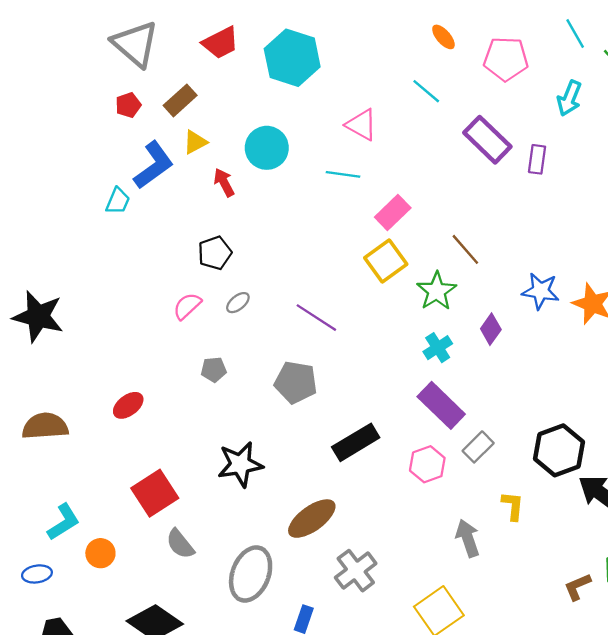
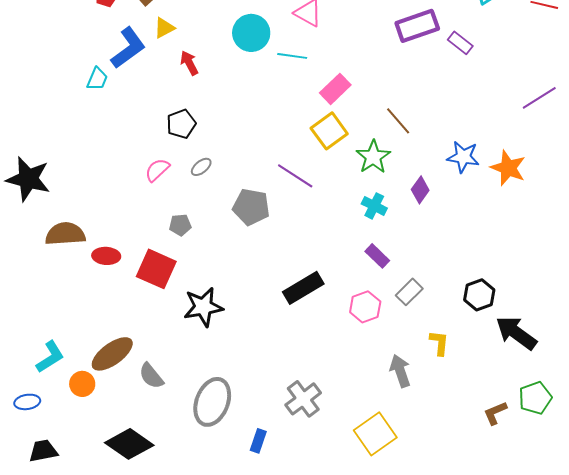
purple rectangle: (487, 140) -> (417, 26), turned -63
cyan circle: (267, 148) -> (251, 33), moved
purple rectangle: (537, 159) -> (460, 43), turned -60
purple line: (316, 318) -> (295, 176), moved
cyan cross: (438, 348) -> (374, 206), turned -30
gray pentagon: (296, 382) -> (251, 207), moved
red ellipse: (128, 405) -> (106, 256), turned 40
purple rectangle: (441, 405) -> (377, 256), size x0.6
brown semicircle: (45, 426) -> (65, 234), moved
black hexagon: (559, 450) -> (479, 295), size x0.7
red square: (155, 493) -> (156, 269), moved, turned -33
brown ellipse: (312, 519) -> (112, 354), moved

